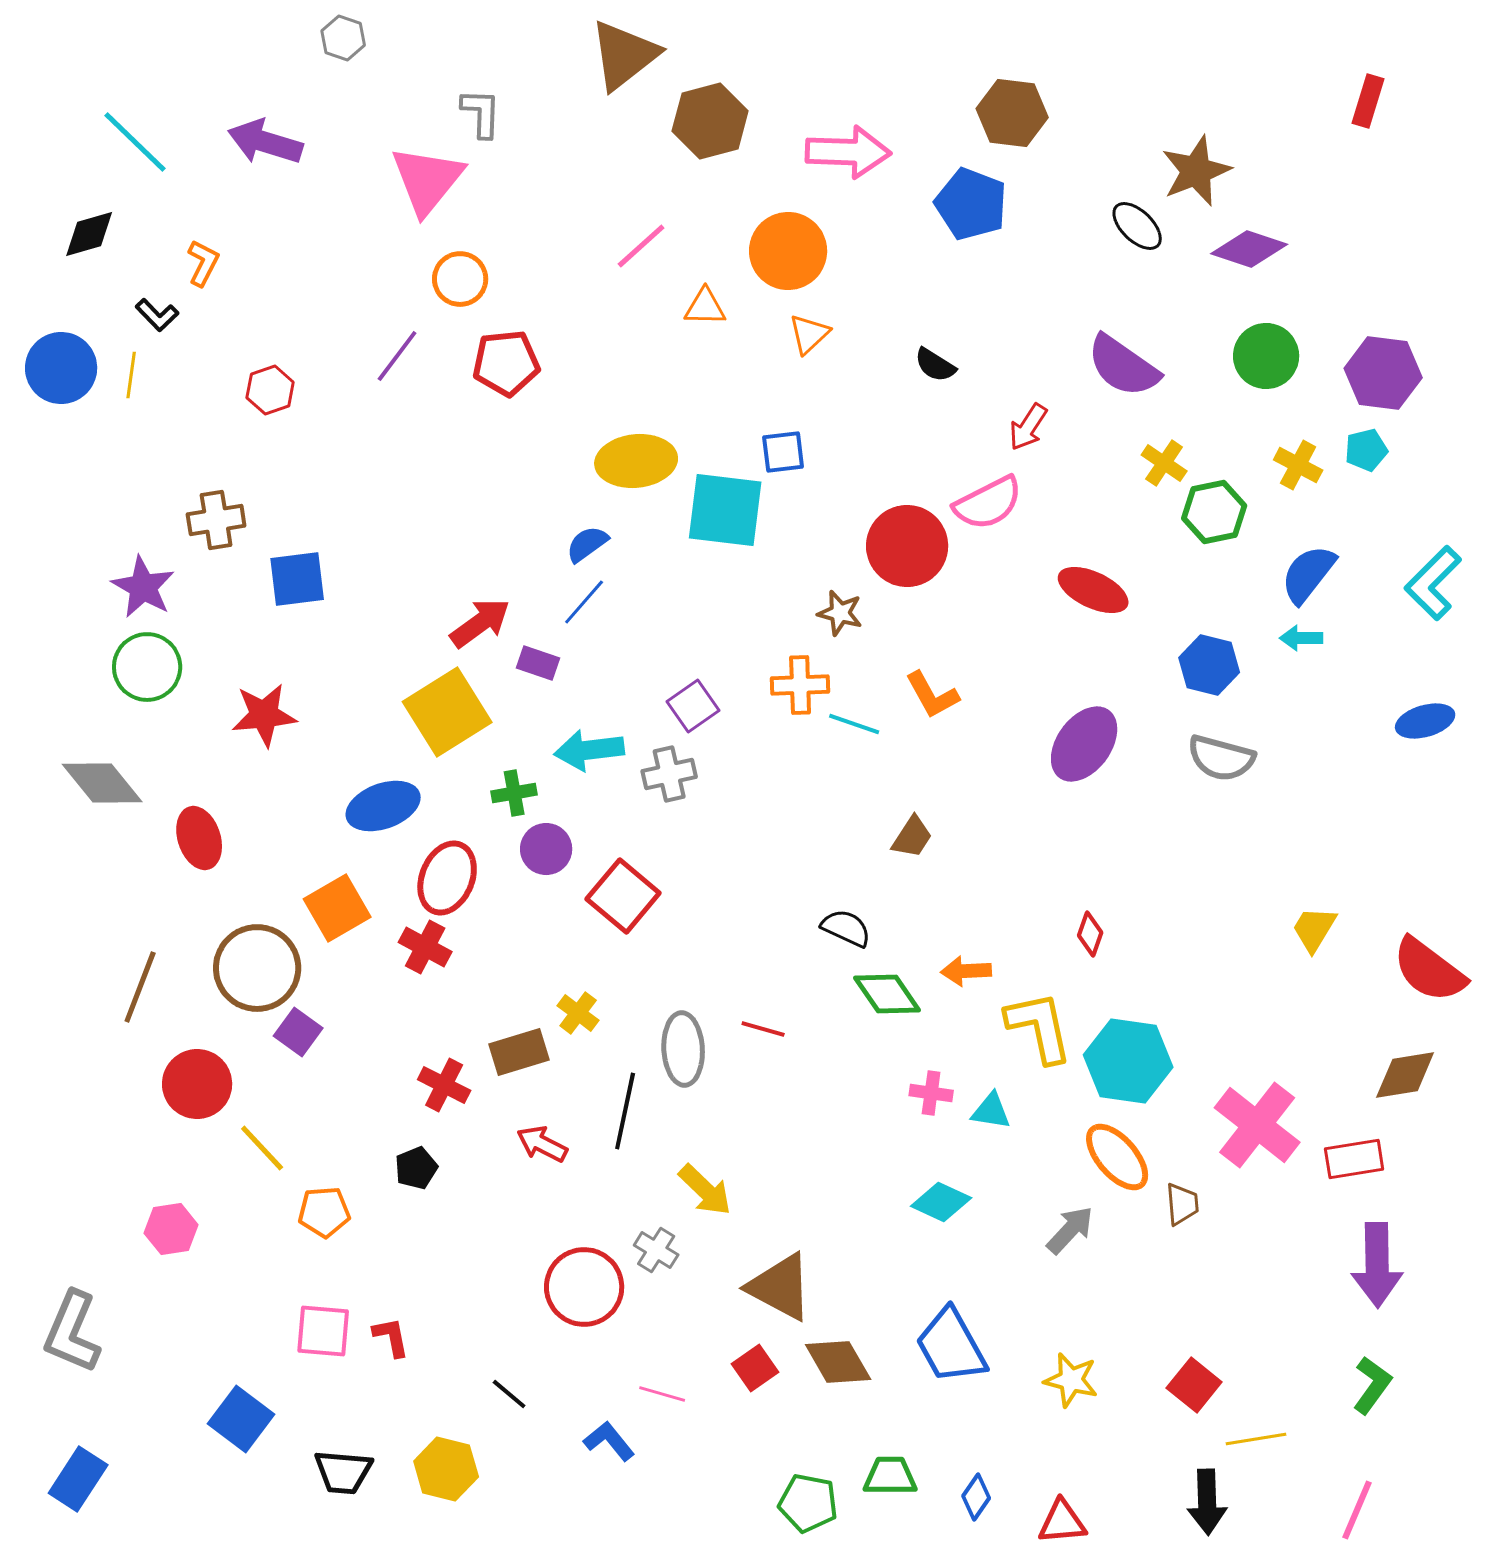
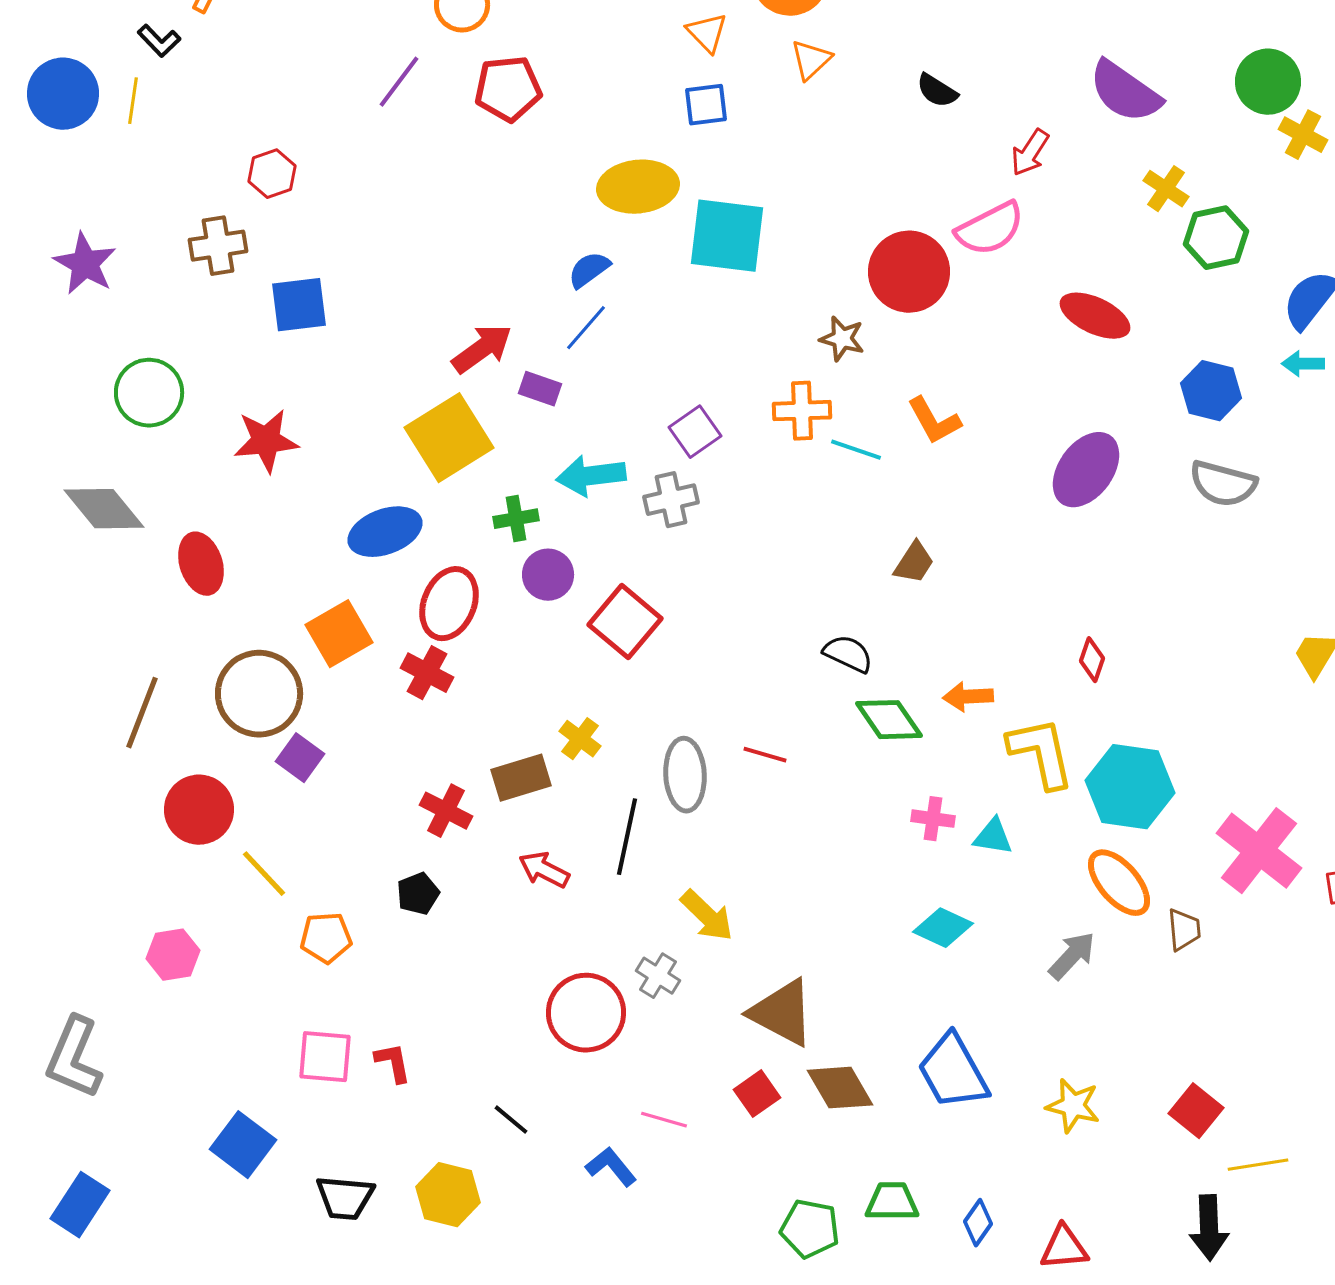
orange triangle: (705, 307) -> (707, 33), turned 45
red hexagon: (270, 390) -> (272, 174), moved
blue square: (783, 452) -> (706, 105), moved
yellow cross: (1298, 465) -> (1303, 135), moved
purple star: (143, 587) -> (85, 264), moved

